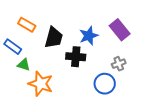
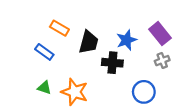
gray cross: (119, 64) -> (162, 61), moved
green triangle: (24, 65) -> (44, 88), moved

